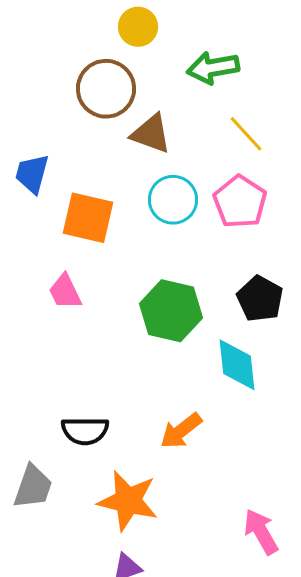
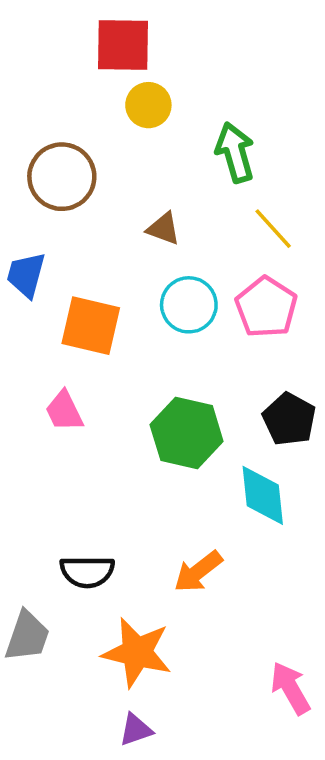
green arrow: (213, 68) -> (235, 152), turned 84
brown circle: (106, 89) -> (62, 177), moved
brown triangle: (151, 134) -> (163, 229), size x0.7

